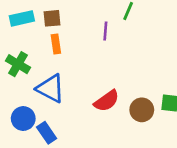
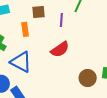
brown square: (52, 18) -> (39, 12), moved
red semicircle: (107, 101) -> (60, 49), moved

